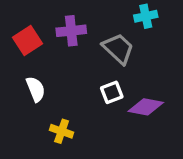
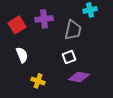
gray trapezoid: (118, 49) -> (73, 30), turned 60
purple diamond: (146, 107) -> (79, 77), moved

